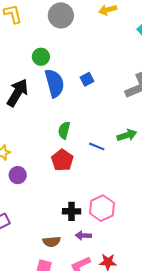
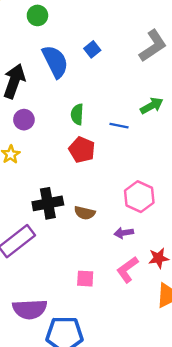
green circle: (41, 57) -> (37, 15), moved
purple circle: (18, 175) -> (24, 120), moved
black cross: (72, 211) -> (48, 203), moved, size x1.4
brown semicircle: (52, 242) -> (85, 213), moved, turned 30

